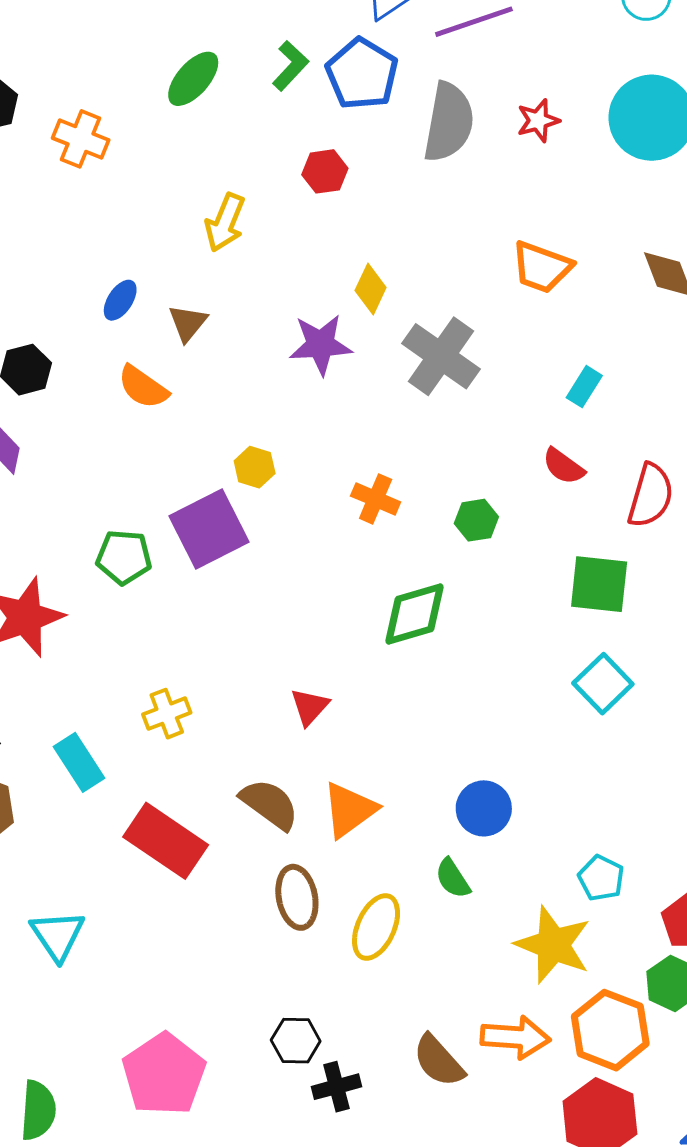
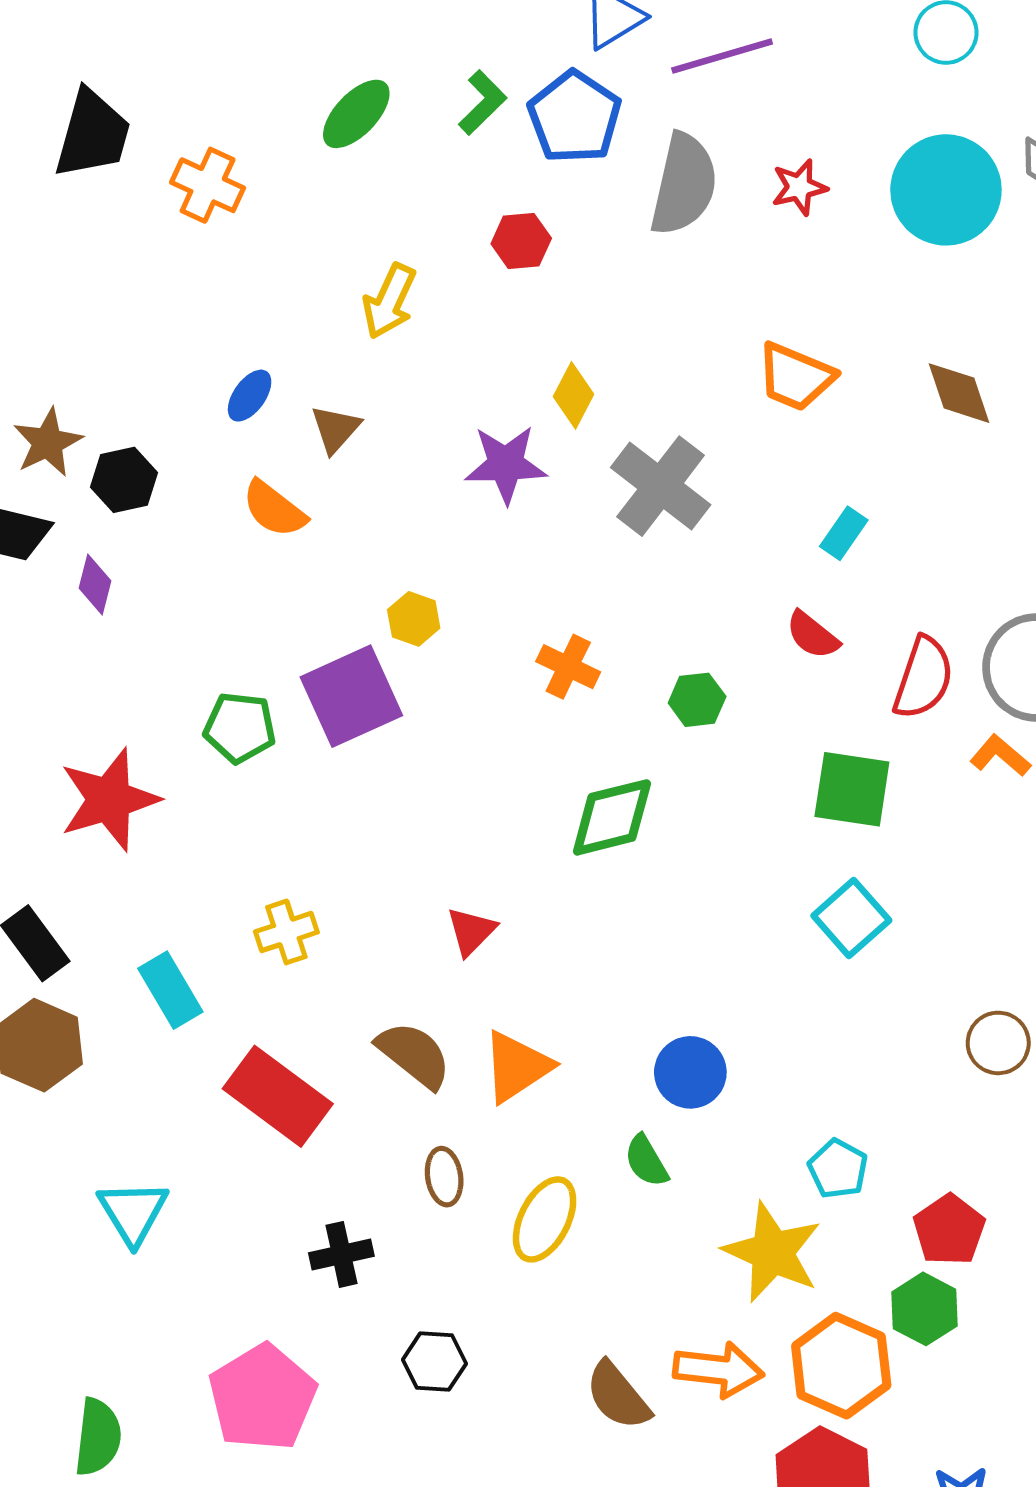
brown ellipse: (297, 897) -> (444, 1177), size x0.7
black cross: (336, 1087) -> (341, 1254), moved

